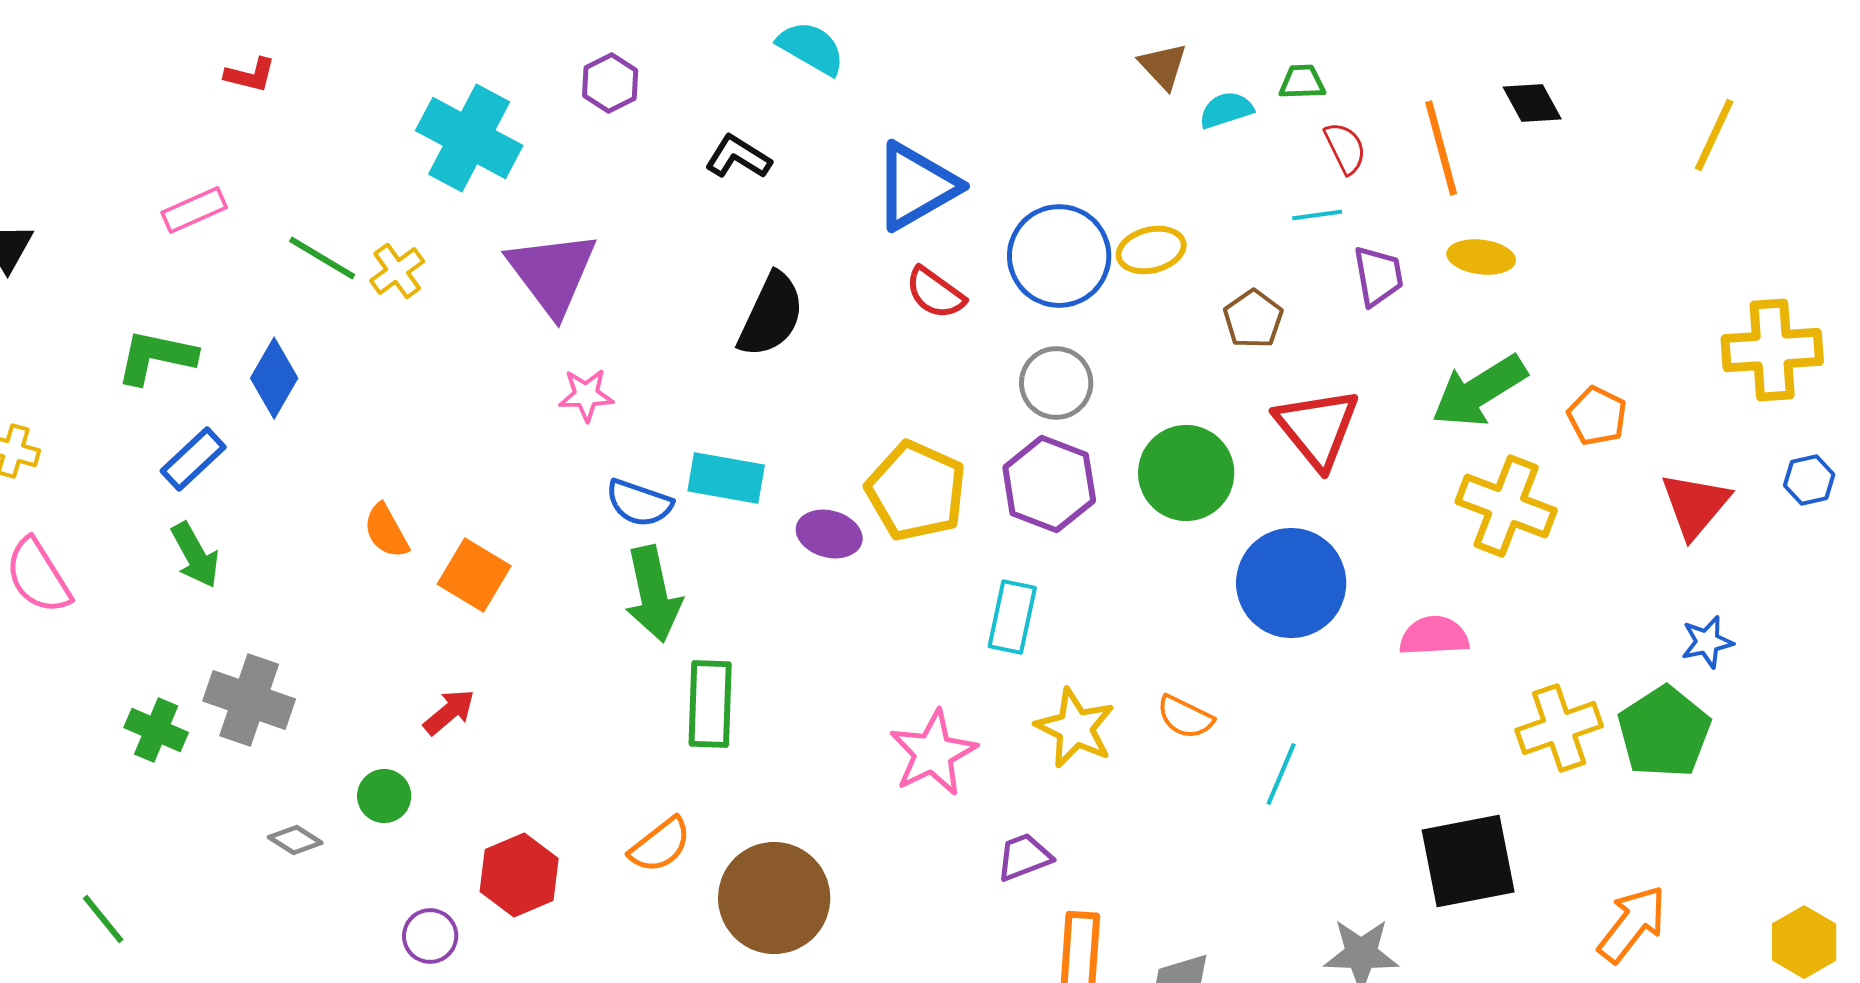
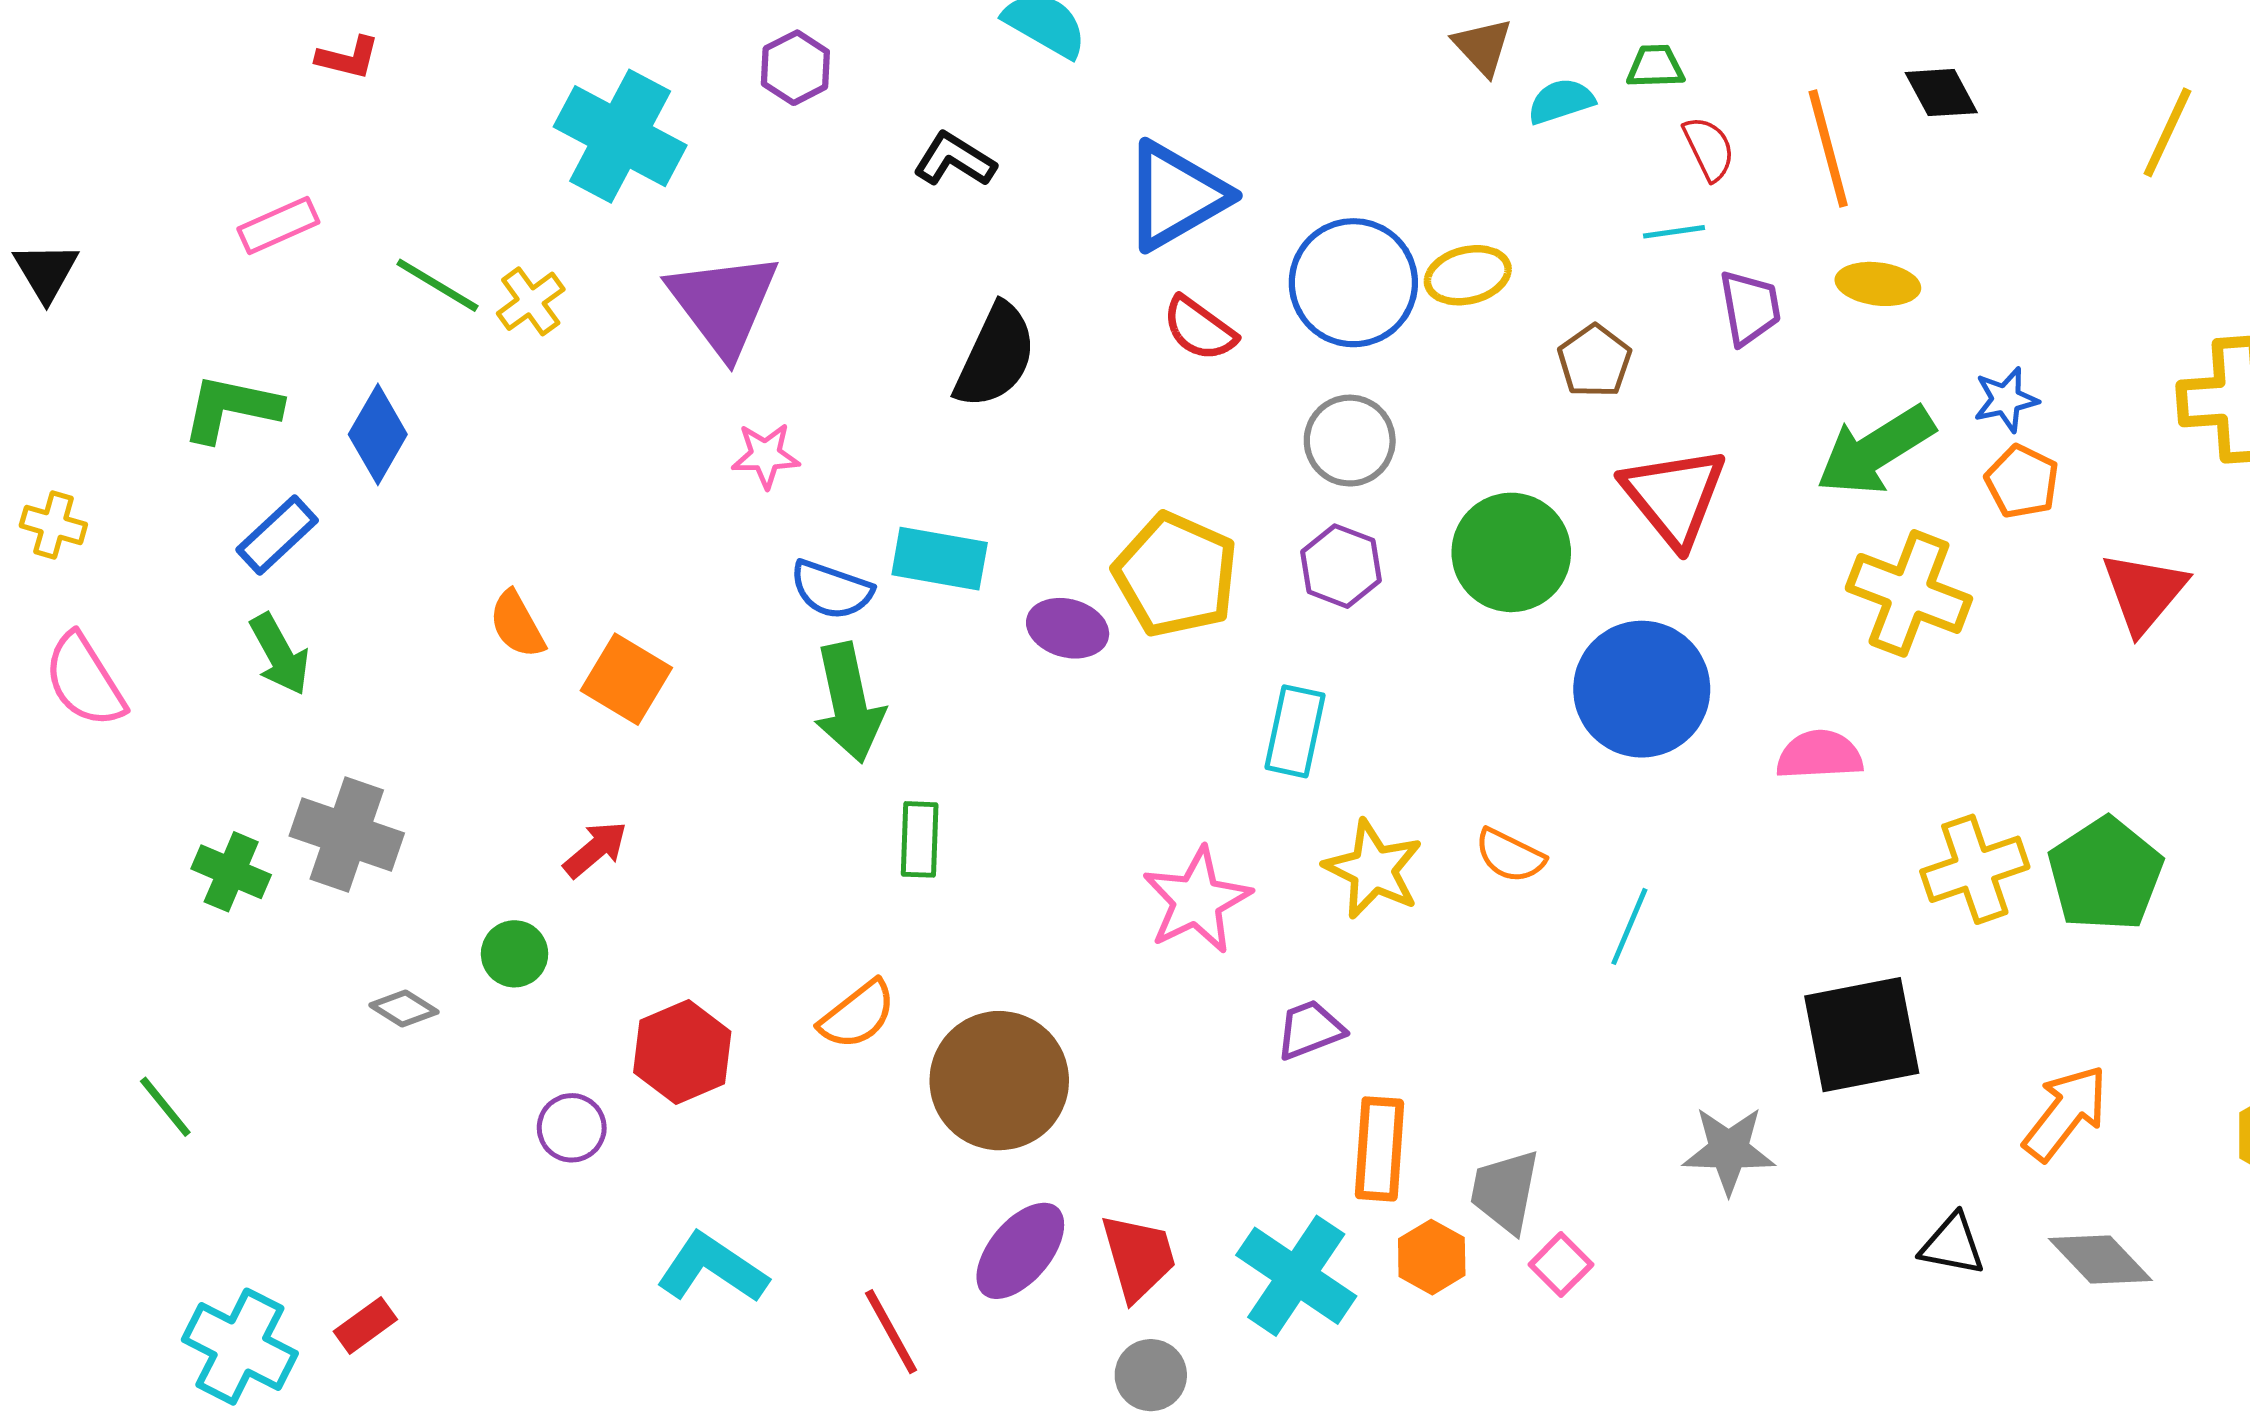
purple hexagon: (1049, 484) -> (1341, 566), size x0.7
blue star: (1707, 642) -> (2006, 400), moved
green rectangle: (710, 704) -> (920, 839), size x0.7

